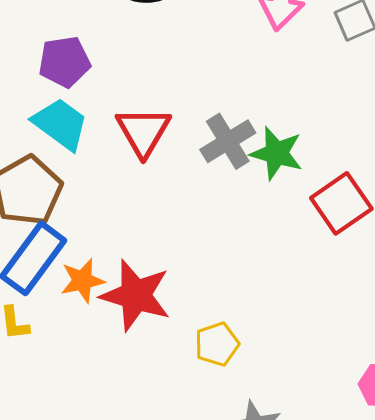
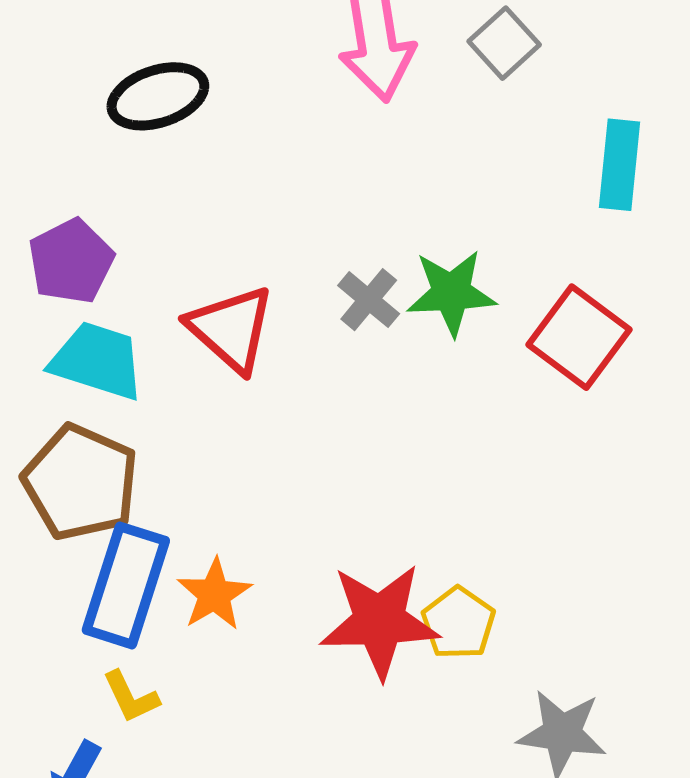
gray cross: (228, 141) -> (369, 300), size x0.7
red star: (136, 295) -> (379, 621), moved

